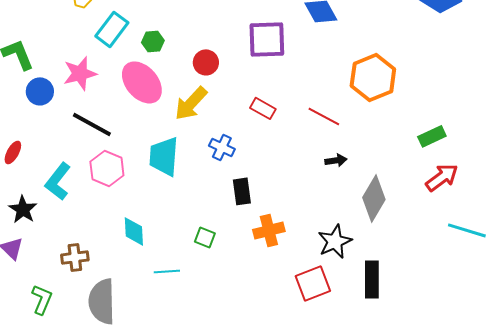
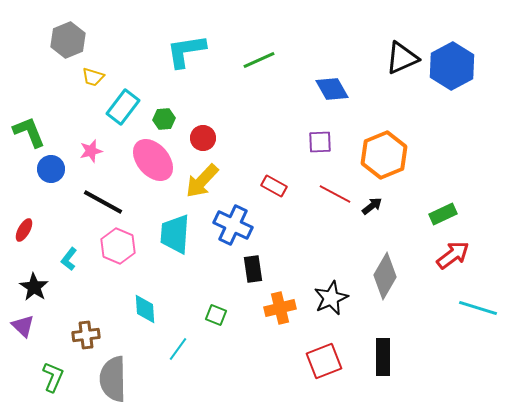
purple square: (267, 39) -> (320, 142), moved, size x0.6
red circle: (206, 62) -> (203, 138), moved
pink star: (80, 73) -> (91, 151), size x0.7
blue cross: (222, 147) -> (233, 225), size x1.5
black arrow: (336, 160) -> (372, 206), moved, turned -30
cyan L-shape: (58, 181) -> (69, 259), size x0.6
black star: (335, 241) -> (331, 298), moved
cyan line: (167, 271) -> (178, 349), turned -50

